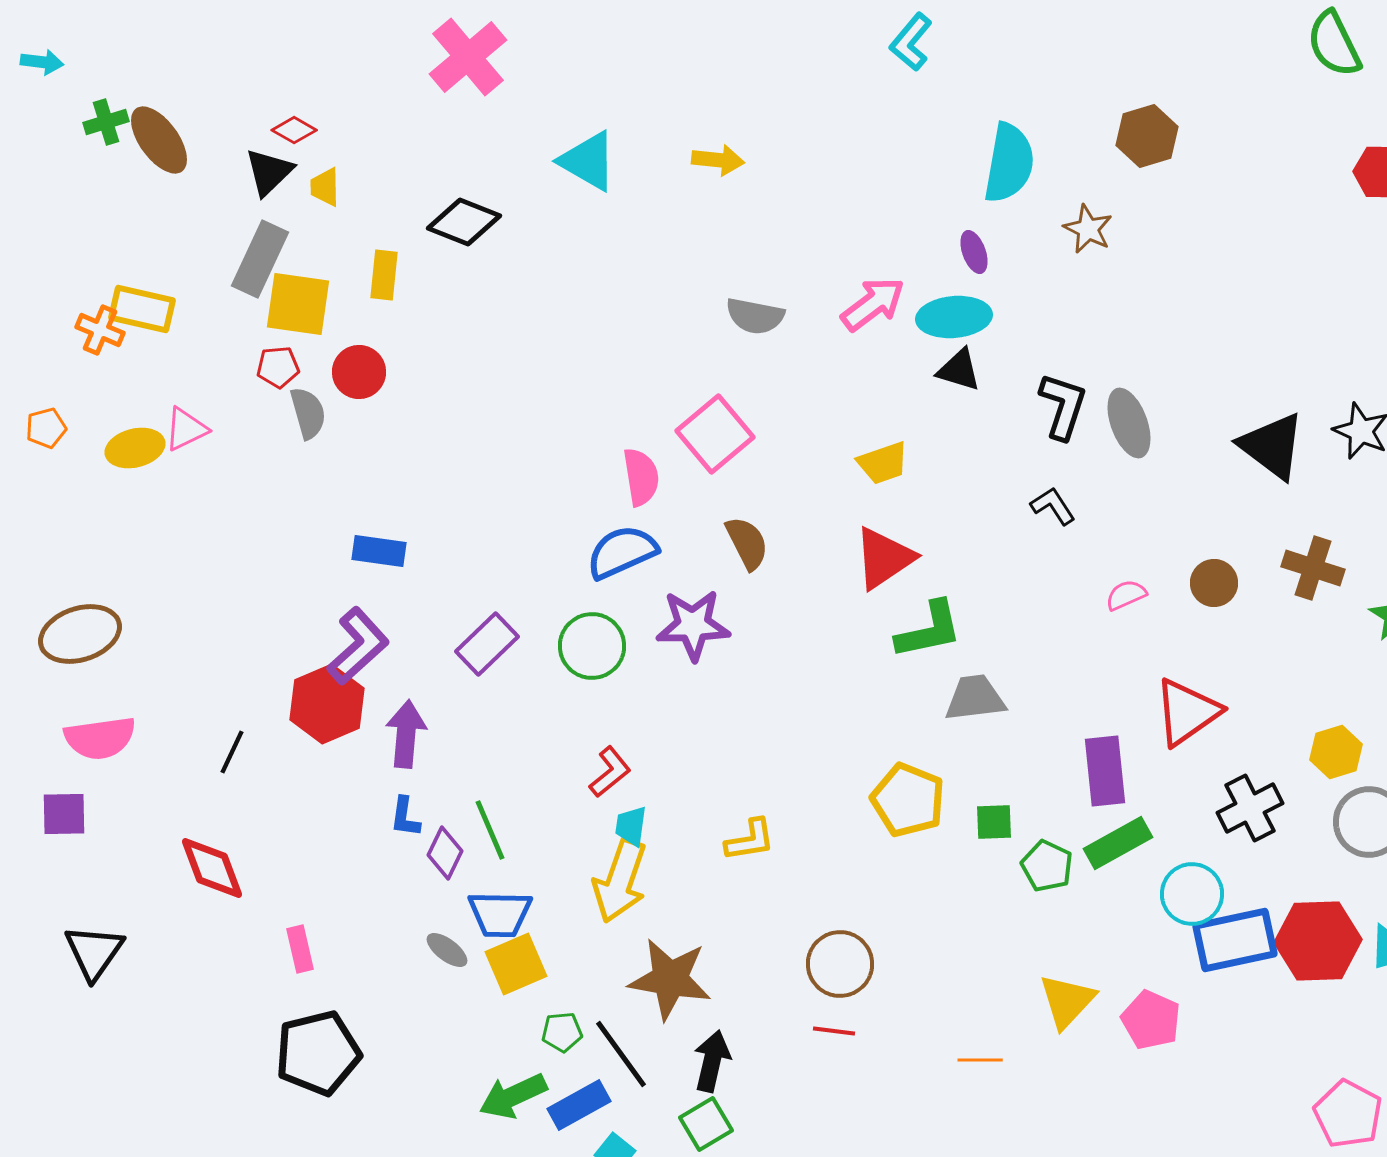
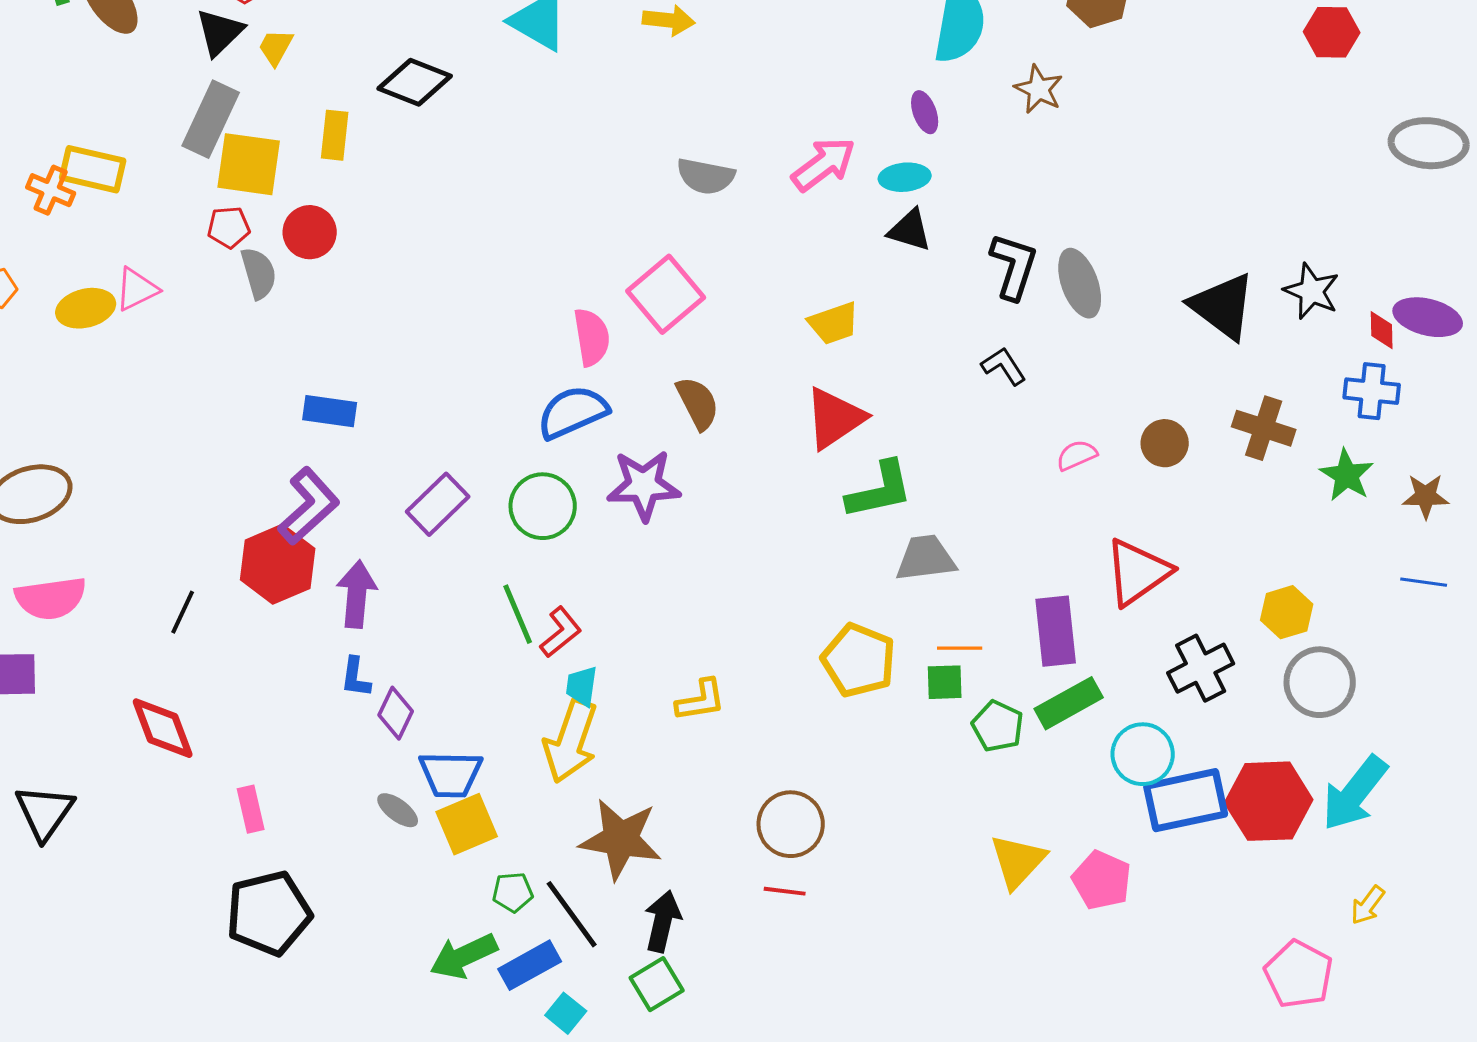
yellow trapezoid: (325, 187) -> (276, 47), turned 30
cyan ellipse: (954, 317) -> (905, 177), size x0.7
green line: (490, 830) -> (518, 614), moved
orange line: (980, 1060) -> (960, 648), moved

